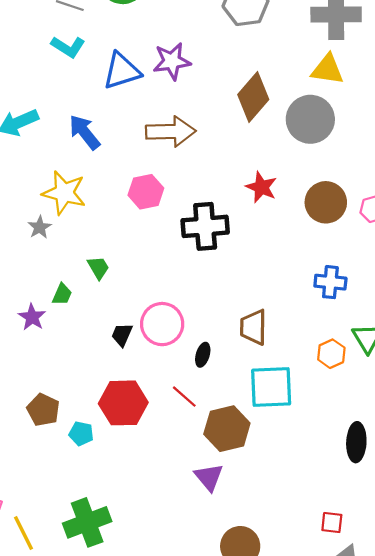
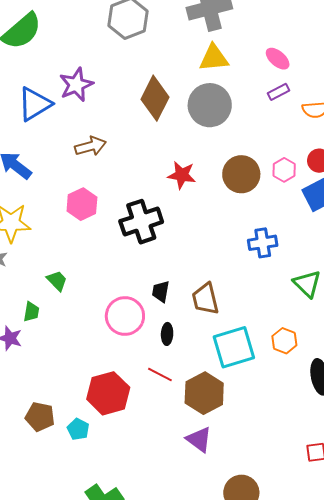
brown arrow: (171, 132) -> (90, 146), size x0.7
black trapezoid: (122, 335) -> (161, 291), moved
orange hexagon: (331, 354) -> (284, 341), moved
cyan pentagon: (81, 434) -> (78, 429), turned 30

